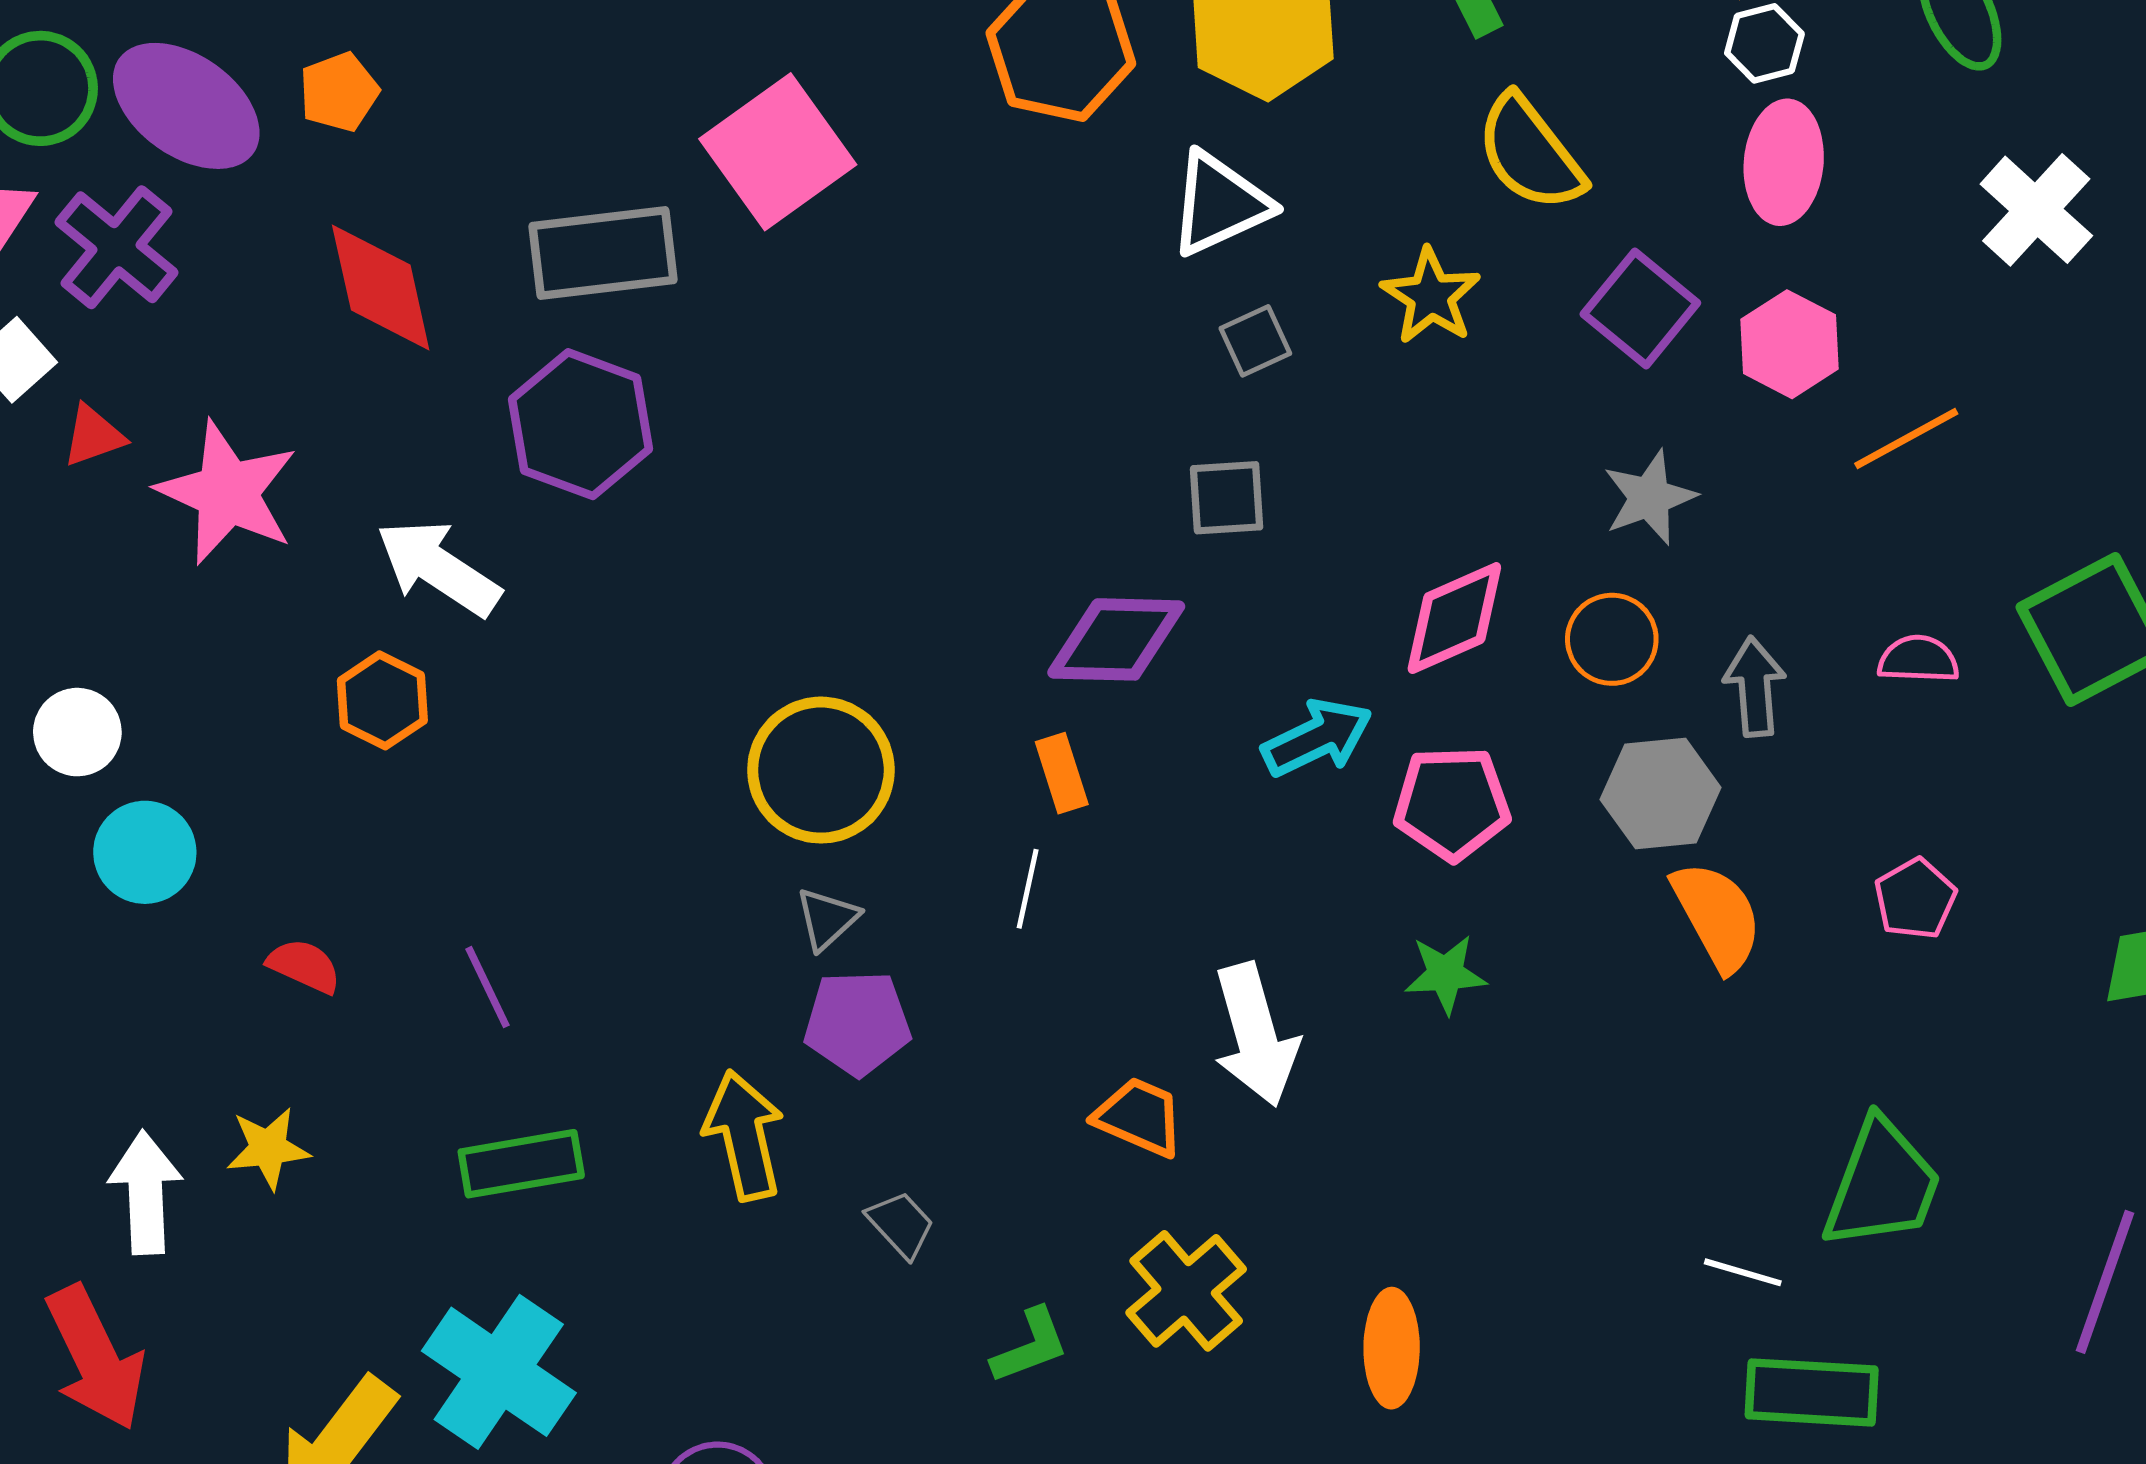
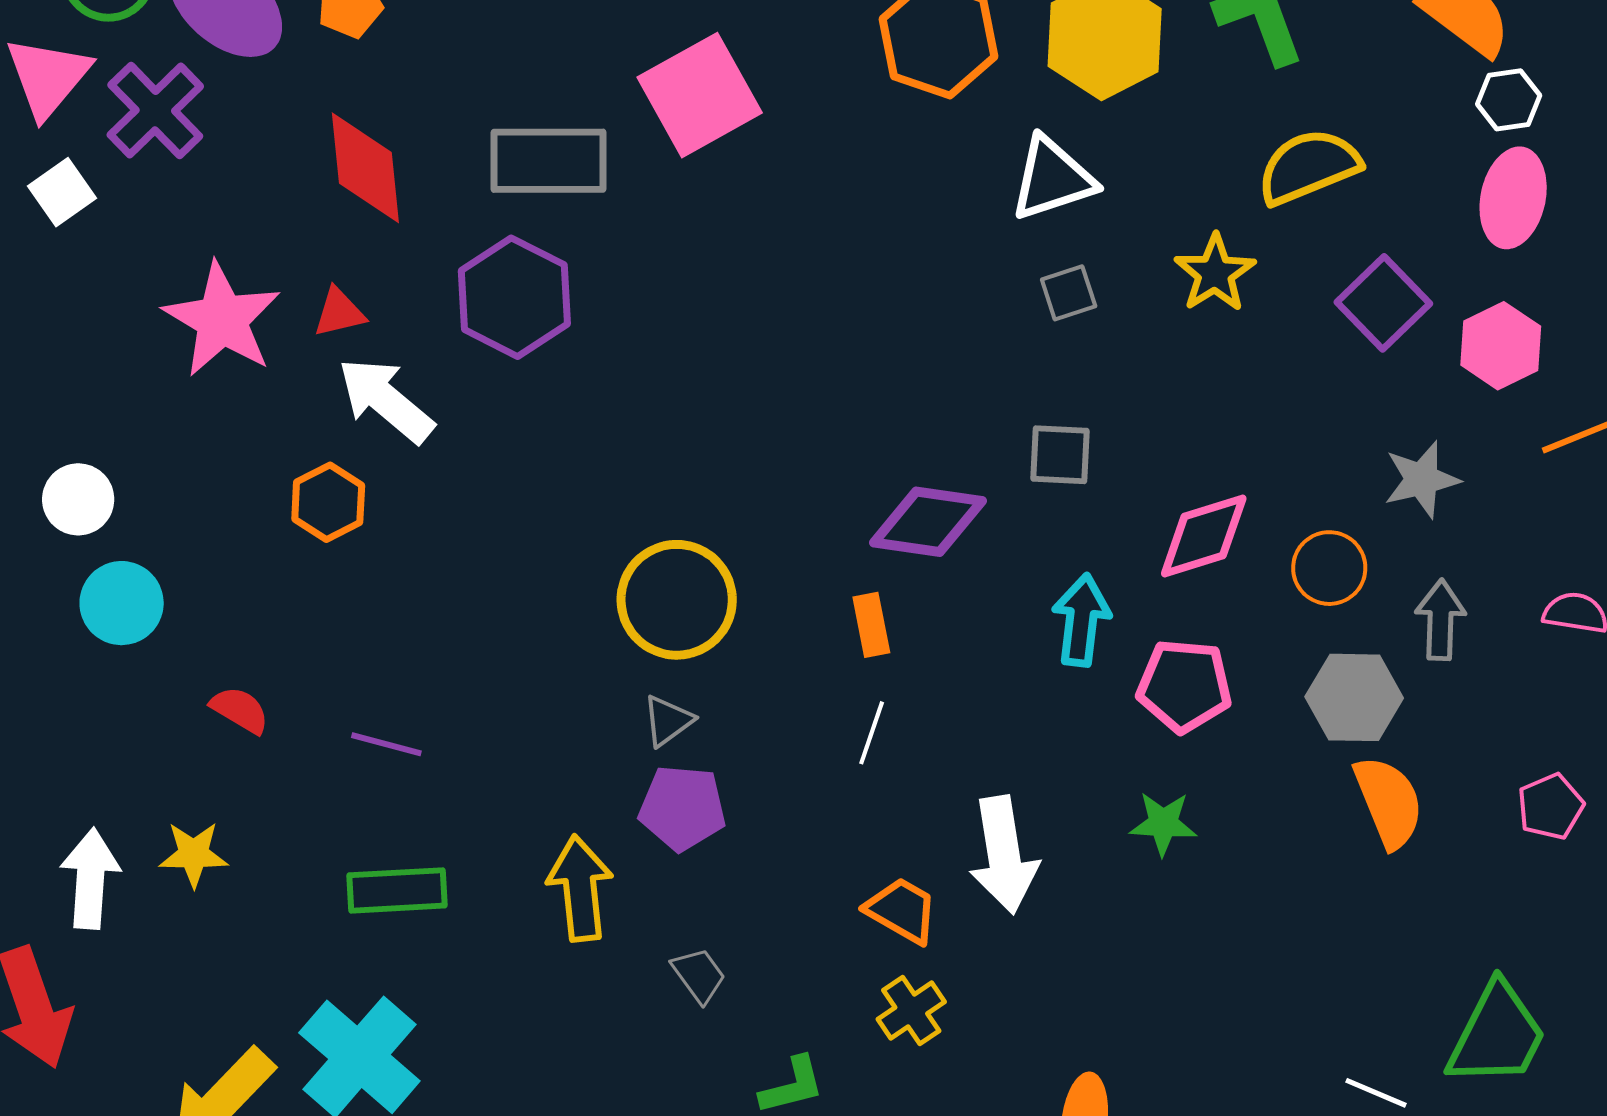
yellow semicircle: (1530, 153) -> (1309, 167), turned 99
red triangle: (93, 436) -> (339, 312), moved
gray star: (1649, 497) -> (1422, 479), moved
gray square: (1227, 498) -> (1060, 455), moved
cyan arrow: (1317, 738) -> (1081, 620), turned -64
white line: (1028, 889) -> (872, 733), moved
purple line: (488, 987) -> (386, 744), turned -56
yellow cross: (1186, 1291) -> (911, 1011), moved, size x0.7

